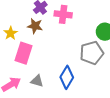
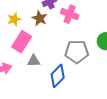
gray pentagon: (92, 53) -> (77, 52), moved
gray triangle: (37, 81) -> (34, 61), moved, turned -32

